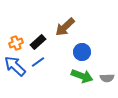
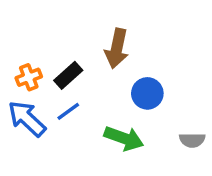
brown arrow: (65, 27) -> (117, 48), turned -35
green arrow: (82, 76) -> (124, 138), moved

